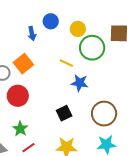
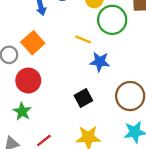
green star: (20, 129) -> (22, 111), moved

